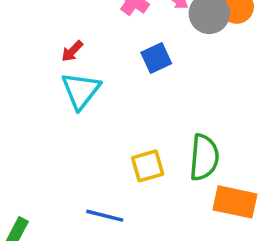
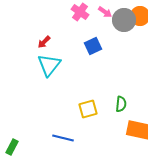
green semicircle: (204, 157) -> (121, 104), size x0.6

